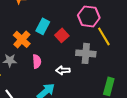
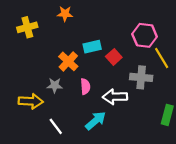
cyan rectangle: (43, 26) -> (92, 47), turned 49
white arrow: (63, 70) -> (115, 97), size x1.5

